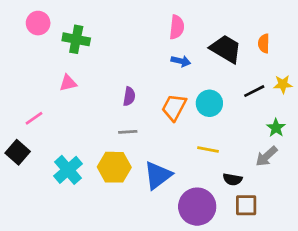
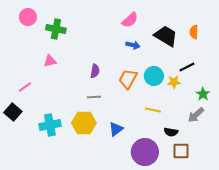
pink semicircle: (177, 27) -> (130, 20), turned 42
yellow star: (283, 84) -> (174, 82), moved
cyan cross: (68, 170) -> (50, 125), turned 30
blue triangle: (158, 175) -> (116, 129), size x0.7

